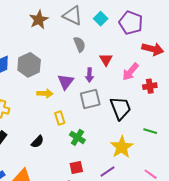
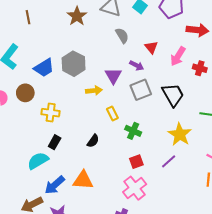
purple arrow: (89, 75) -> (137, 65), turned -56
red cross: (150, 86) -> (200, 68), turned 32

